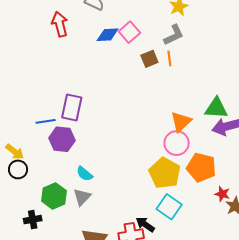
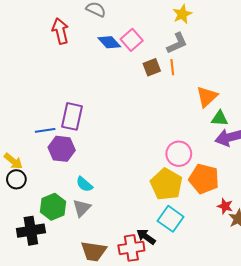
blue diamond: (108, 35) -> (109, 42), turned 50
green triangle: (216, 108) -> (220, 118), size x0.7
orange triangle: (181, 122) -> (207, 97), moved
black cross: (33, 220) -> (31, 231), size x1.5

